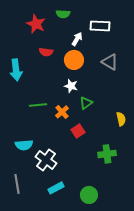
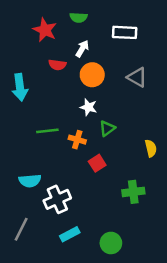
white arrow: (77, 39) -> (82, 49), moved
orange cross: (62, 112) -> (77, 140), turned -32
white cross: (46, 160) -> (57, 199), turned 30
gray line: (17, 184) -> (21, 229), turned 36

